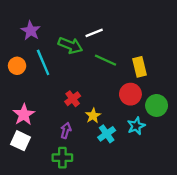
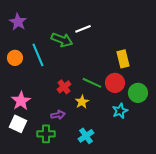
purple star: (31, 31) -> (18, 22), moved
green line: (105, 60) -> (92, 83), moved
purple arrow: (66, 130) -> (58, 115), turned 64
cyan cross: (107, 134) -> (86, 136), moved
green cross: (62, 158) -> (46, 134), moved

